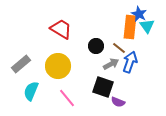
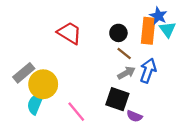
black circle: (96, 46) -> (118, 33), moved
brown line: (119, 48) -> (124, 53), moved
yellow circle: (58, 66) -> (43, 84), moved

